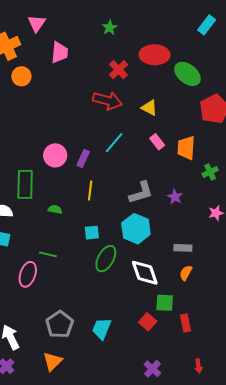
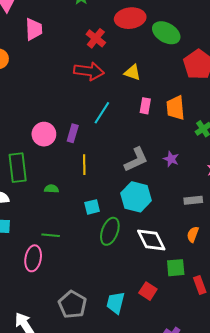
pink rectangle: (157, 142) -> (145, 106), turned 56
gray rectangle: (183, 248) -> (193, 200), moved
red square: (148, 322) -> (148, 291), moved

